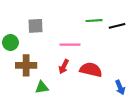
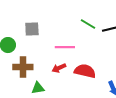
green line: (94, 21) -> (88, 24), turned 35
red arrow: (64, 67) -> (59, 68), turned 40

